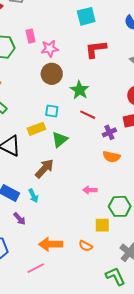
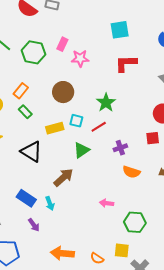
pink rectangle: (31, 36) -> (62, 44), turned 32
brown circle: (52, 74) -> (63, 92), moved
red line: (88, 115) -> (99, 127), moved, turned -63
yellow rectangle: (36, 129) -> (55, 128), moved
purple cross: (109, 132) -> (120, 148), moved
yellow square: (102, 225) -> (122, 250), moved

